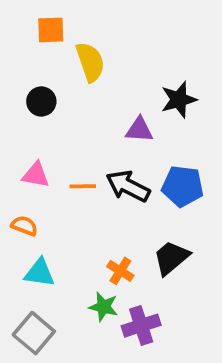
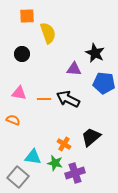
black star: (179, 100) -> (95, 53), turned -30
blue pentagon: (183, 186) -> (104, 83), moved
cyan triangle: (39, 273) -> (33, 157), moved

